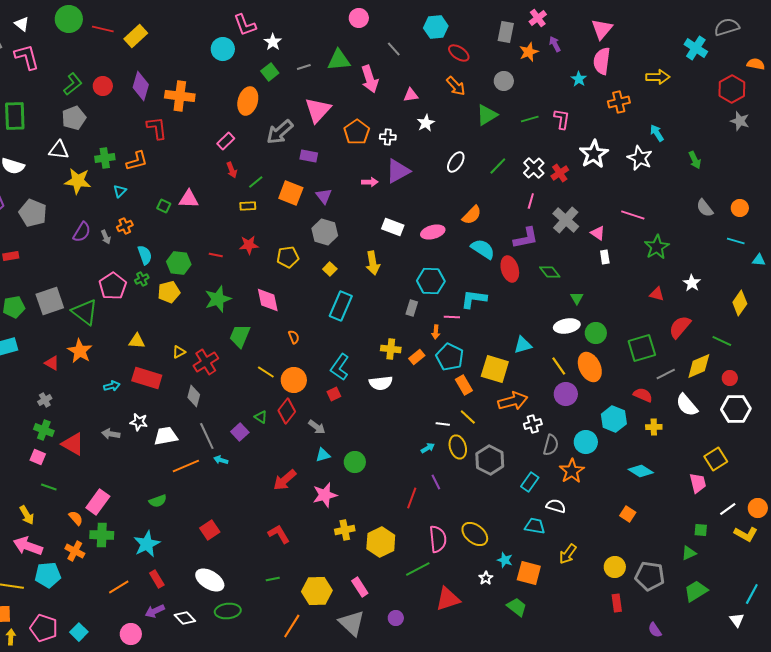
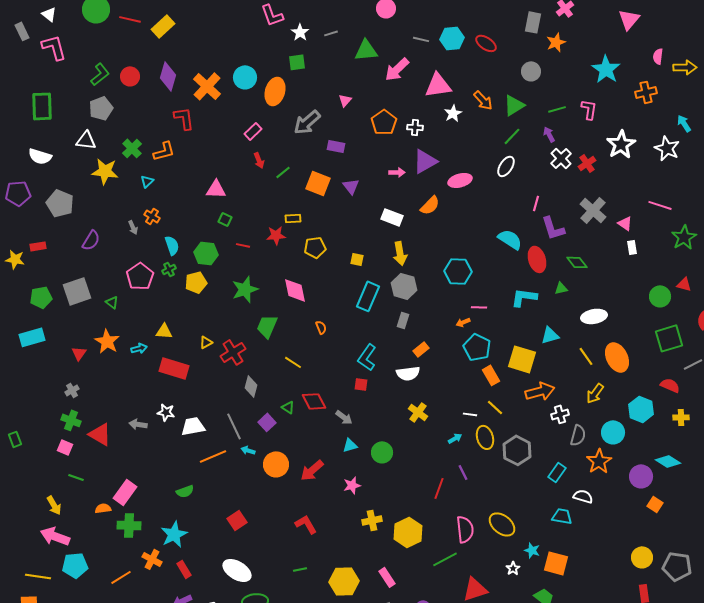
cyan hexagon: (436, 27) -> (452, 38), moved
purple arrow: (555, 44) -> (549, 134), moved
cyan circle: (223, 49) -> (245, 77), moved
gray line: (394, 49) -> (421, 39), turned -35
pink semicircle: (602, 61) -> (658, 56), moved, size x0.6
gray line: (304, 67) -> (331, 33), moved
green square: (270, 72) -> (297, 62), turned 30
pink arrow: (370, 79) -> (397, 69), turned 64
cyan star: (579, 79) -> (606, 69), size x1.8
orange arrow: (456, 86) -> (483, 100), moved
pink triangle: (411, 95) -> (438, 85), size x1.8
orange cross: (180, 96) -> (207, 86), turned 36
pink triangle: (318, 110) -> (345, 100), size x0.5
green cross: (105, 158) -> (132, 148), turned -36
white ellipse: (456, 162) -> (506, 166), moved
green line: (498, 166) -> (512, 136), moved
pink line: (531, 201) -> (536, 203), moved
green square: (164, 206) -> (225, 219), moved
yellow rectangle: (248, 206) -> (293, 218), moved
orange semicircle: (472, 215) -> (430, 205), moved
orange cross: (125, 226) -> (152, 216), turned -35
white rectangle: (393, 227) -> (392, 217), moved
purple semicircle: (82, 232) -> (91, 240), moved
gray hexagon: (325, 232) -> (404, 286), moved
pink ellipse: (433, 232) -> (460, 180), moved
purple L-shape: (526, 238) -> (553, 228), turned 84
yellow square: (330, 269) -> (357, 259), turned -32
green triangle: (577, 298) -> (561, 288), moved, turned 48
cyan L-shape: (474, 299) -> (524, 297), moved
gray rectangle: (412, 308) -> (403, 320), moved
green triangle: (85, 312) -> (112, 302), size x0.5
orange arrow: (436, 332) -> (463, 322), turned 64
green circle: (596, 333) -> (660, 296), moved
yellow cross: (391, 349) -> (418, 412), moved, turned 30
orange rectangle: (417, 357) -> (421, 349), moved
red triangle: (52, 363) -> (79, 353), turned 35
orange circle: (294, 380) -> (276, 464), moved
cyan arrow: (112, 386) -> (139, 348), moved
red square: (334, 394) -> (361, 384), turned 32
purple circle: (566, 394) -> (641, 476), moved
gray diamond: (194, 396) -> (251, 386), moved
red diamond: (287, 411) -> (314, 401), turned -65
pink star: (325, 495) -> (352, 485), size x0.7
orange semicircle: (76, 518) -> (103, 508), turned -56
orange cross: (75, 551) -> (152, 559), moved
yellow arrow: (568, 554) -> (595, 393), moved
orange line: (119, 587) -> (121, 577), moved

